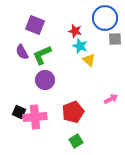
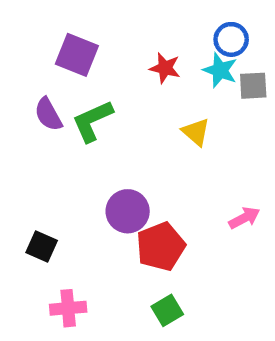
blue circle: (105, 18) -> (231, 39), size x0.6
cyan star: (80, 46) -> (220, 70), moved
purple circle: (45, 80) -> (128, 211), moved
pink cross: (35, 117) -> (68, 308), moved, size x0.7

